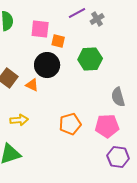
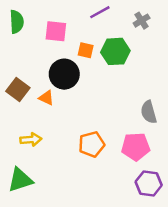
gray cross: (97, 19) -> (142, 21), moved
orange square: (58, 41) -> (86, 50), moved
green hexagon: (90, 59) -> (115, 51), moved

